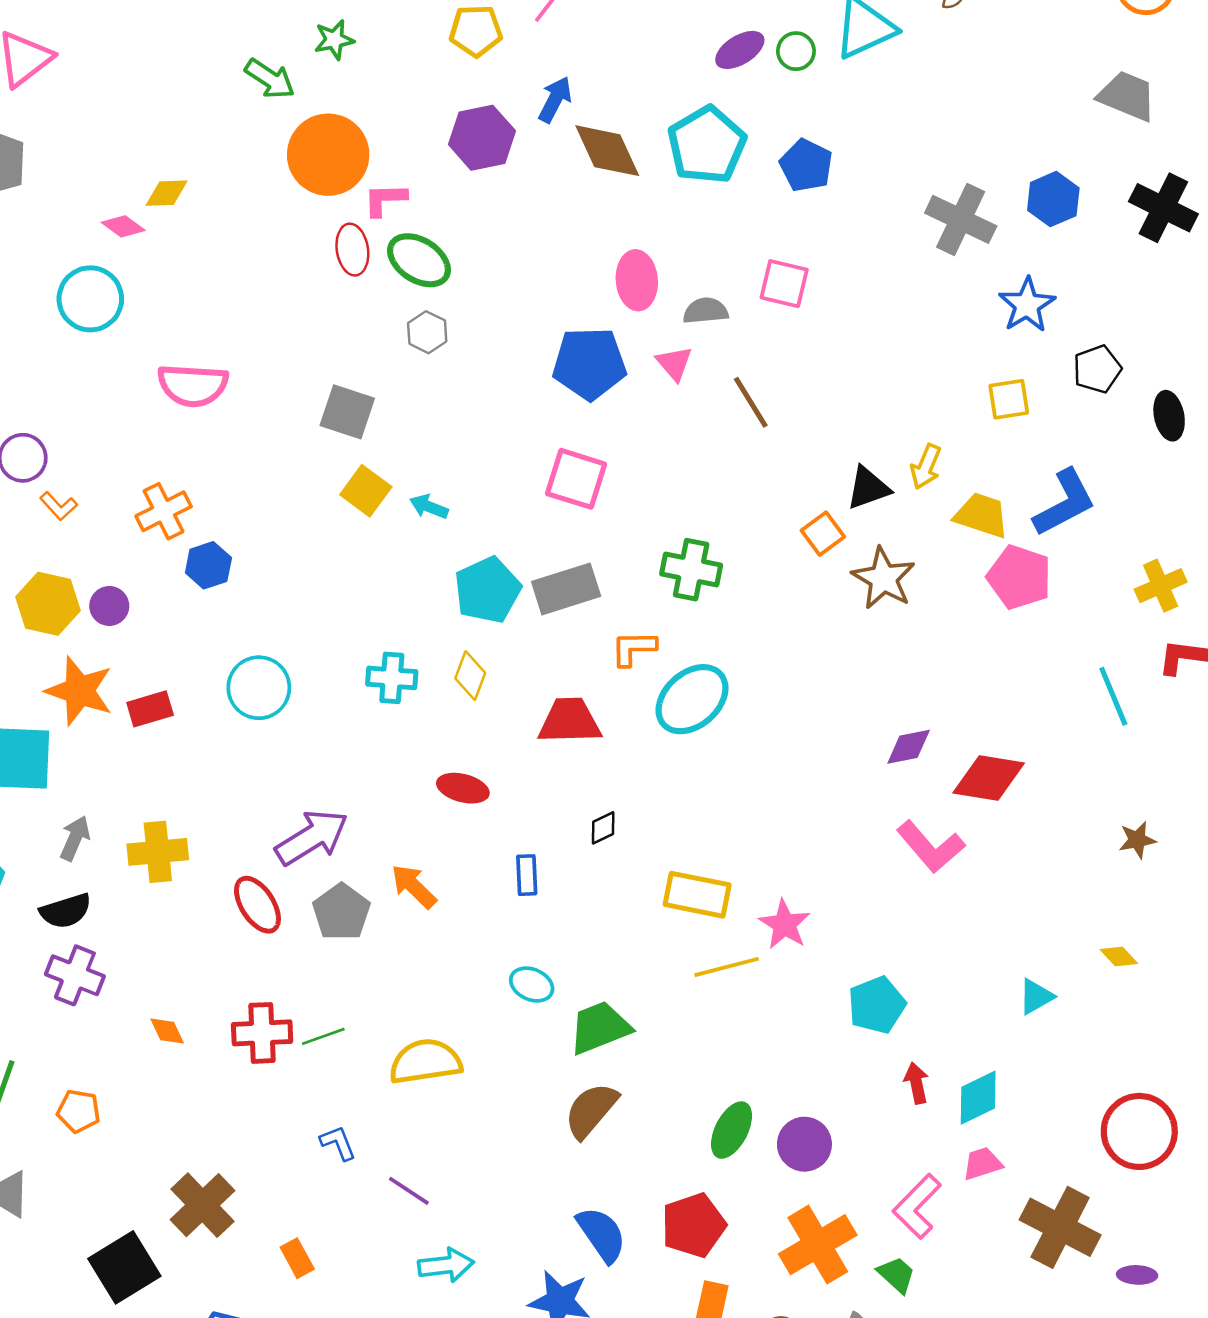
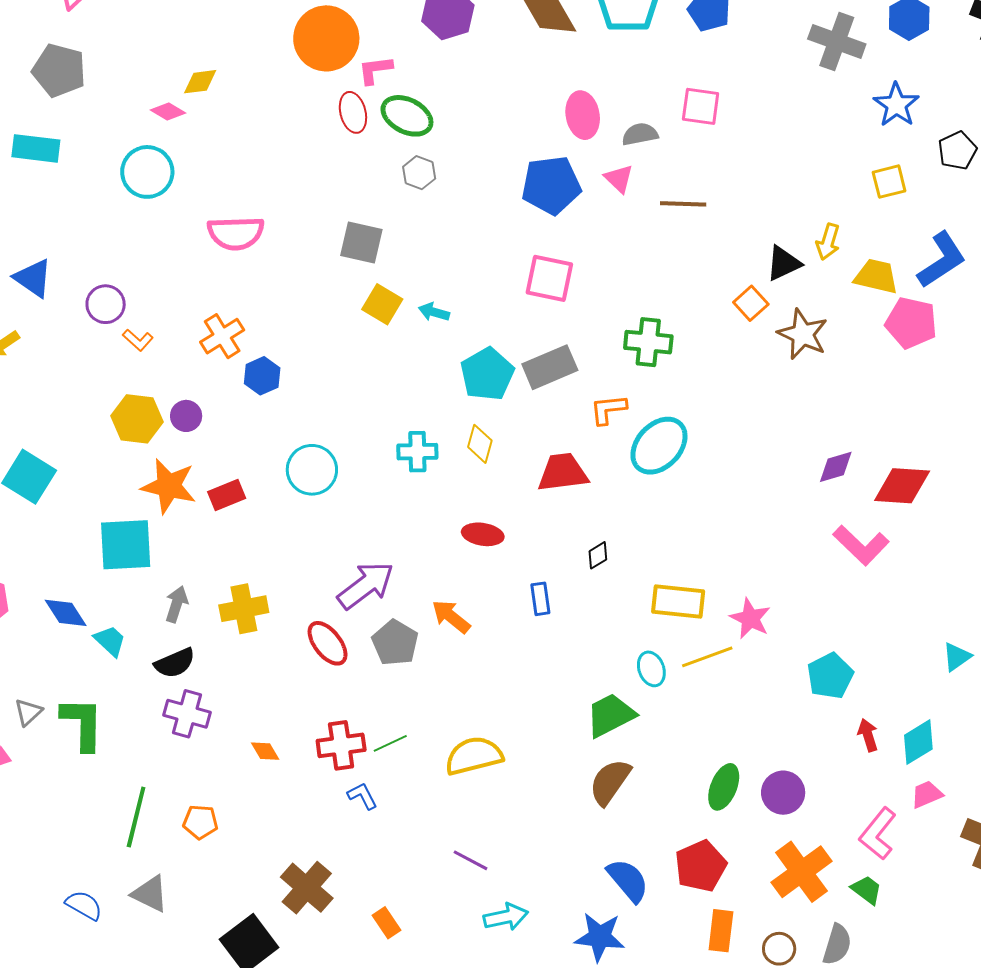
brown line: (751, 402) -> (683, 204), turned -51
cyan ellipse: (532, 985) -> (651, 669), moved, turned 52
blue L-shape: (338, 1143) -> (362, 796), moved

